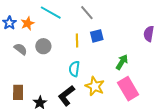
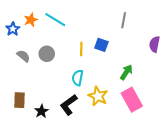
gray line: (87, 13) -> (124, 20), moved, turned 49
orange star: (28, 23) -> (31, 20), moved
blue square: (97, 36) -> (101, 45), turned 32

